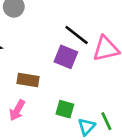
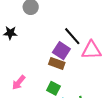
brown rectangle: (28, 80) -> (57, 63), moved

